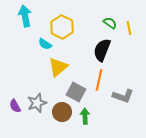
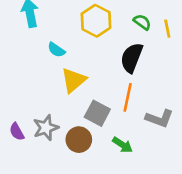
yellow hexagon: (62, 27) -> (96, 21), moved
green arrow: (85, 116) -> (122, 145), moved, turned 126

